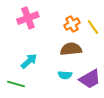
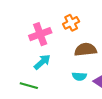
pink cross: (28, 18) -> (40, 34), moved
orange cross: (72, 24) -> (71, 23), moved

